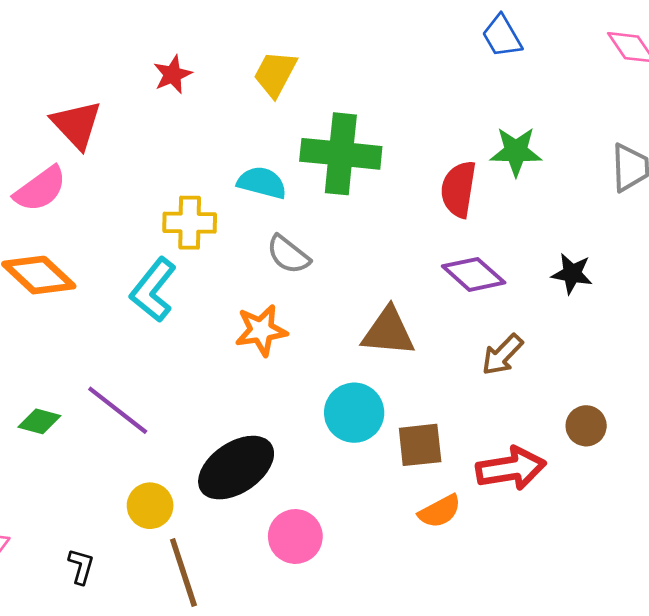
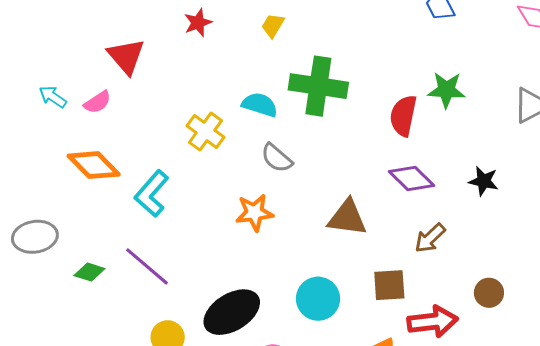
yellow trapezoid: (275, 74) -> (273, 25), size x0.7
pink semicircle: (40, 189) -> (97, 102), size x0.7
yellow cross: (190, 223) -> (206, 132), turned 33
cyan L-shape: (153, 290) -> (152, 194), moved
cyan circle: (354, 413) -> (318, 299), moved
brown square: (420, 445) -> (389, 285), moved

